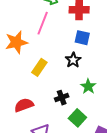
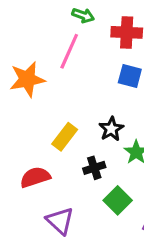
black star: (73, 60) -> (111, 129), moved
yellow rectangle: (39, 67) -> (65, 137), moved

